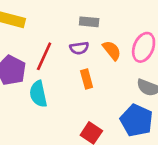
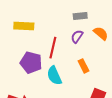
purple semicircle: (79, 48) -> (77, 36), turned 144
orange rectangle: (87, 79) -> (84, 66), moved

